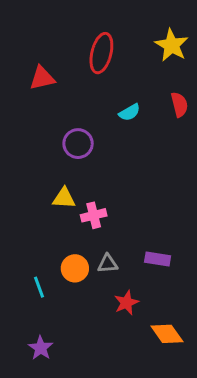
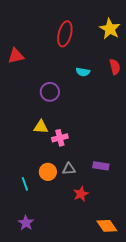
red triangle: (42, 78) -> (16, 56), moved
cyan semicircle: (130, 112) -> (83, 72), turned 40
orange diamond: (167, 334) -> (107, 226), moved

